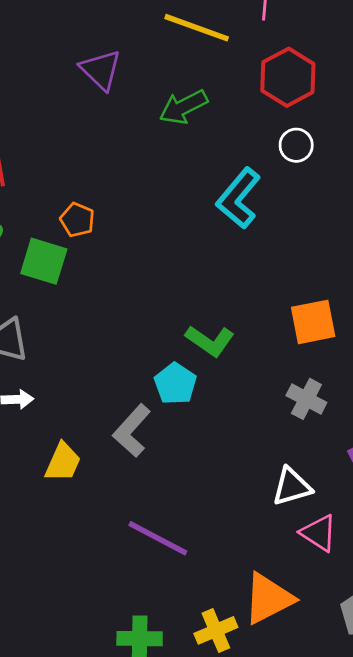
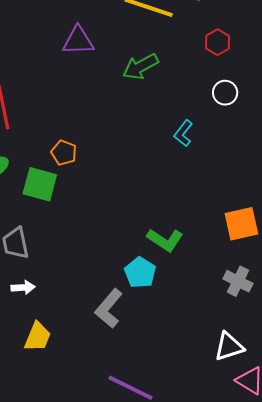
purple triangle: (101, 70) -> (78, 41), turned -44
red hexagon: (288, 77) -> (217, 42), size x0.6
cyan L-shape: (239, 198) -> (183, 133), size x0.6
yellow trapezoid: (63, 462) -> (38, 337), moved

